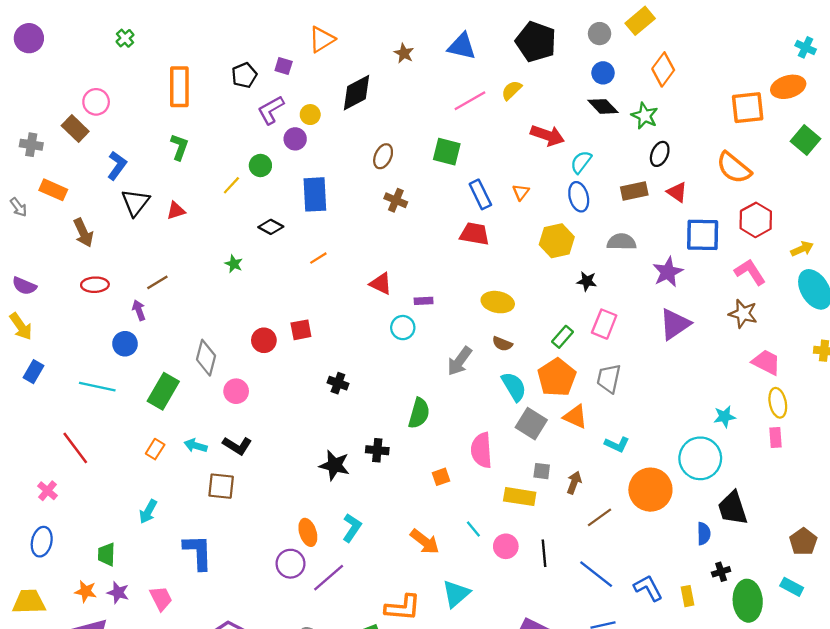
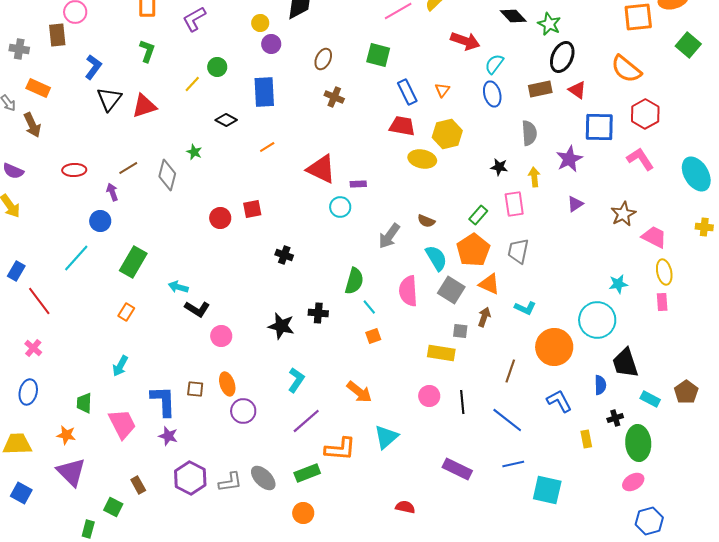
purple L-shape: (271, 110) -> (194, 19), moved
brown rectangle: (75, 128) -> (57, 35), turned 40
purple circle: (295, 139) -> (271, 44), moved
black ellipse: (660, 154) -> (562, 57), size x1.4
red triangle: (176, 211) -> (144, 106), size x1.5
brown arrow: (83, 233) -> (32, 125), moved
yellow hexagon: (557, 241) -> (447, 134), moved
gray semicircle: (622, 242) -> (529, 133), turned 85
yellow arrow: (802, 249) -> (534, 177), moved, turned -72
red triangle: (381, 284) -> (321, 169), size x1.5
yellow ellipse: (498, 302) -> (422, 159), moved
brown star: (743, 314) -> (623, 214), moved, turned 30
pink rectangle: (604, 324) -> (514, 204), turned -30
purple triangle: (675, 324) -> (575, 204), size x0.6
gray diamond: (206, 358) -> (167, 175), moved
blue rectangle: (34, 372) -> (16, 271), moved
cyan line: (97, 387) -> (76, 258), turned -60
pink circle: (236, 391) -> (221, 336), moved
cyan arrow: (196, 446) -> (178, 287), moved
red line: (75, 448) -> (39, 301), moved
pink semicircle: (481, 450) -> (408, 291), moved
brown arrow: (574, 483) -> (484, 317), moved
brown square: (221, 486) -> (195, 389), moved, size x0.7
brown line: (600, 517) -> (510, 371), turned -35
cyan line: (473, 529) -> (369, 307), moved
orange ellipse: (308, 532) -> (227, 384), moved
purple line: (329, 578) -> (306, 421), moved
cyan rectangle: (792, 587) -> (650, 399), moved
blue L-shape: (648, 588) -> (559, 401), moved
purple star: (118, 593) -> (168, 436), moved
pink trapezoid: (161, 598) -> (122, 424), moved, size x1.4

